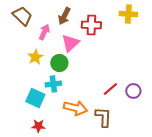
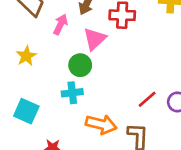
yellow star: (35, 57) -> (26, 56), moved
cyan square: (35, 98) -> (26, 111), moved

